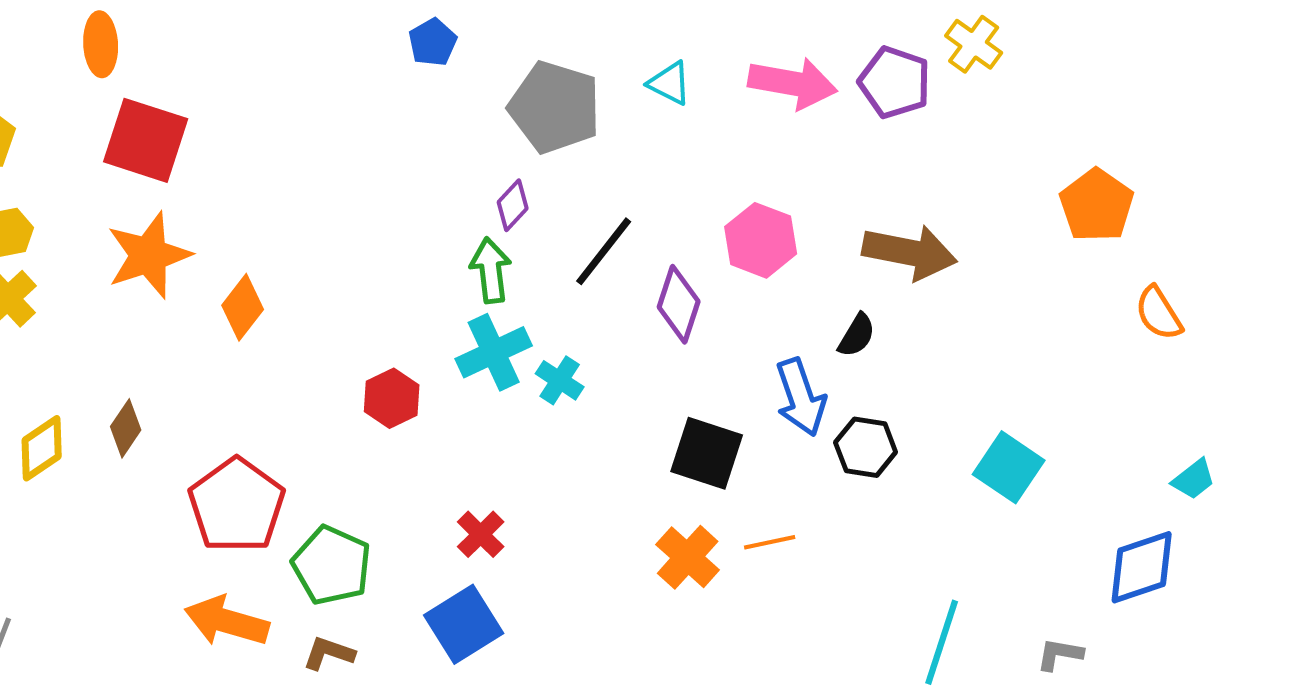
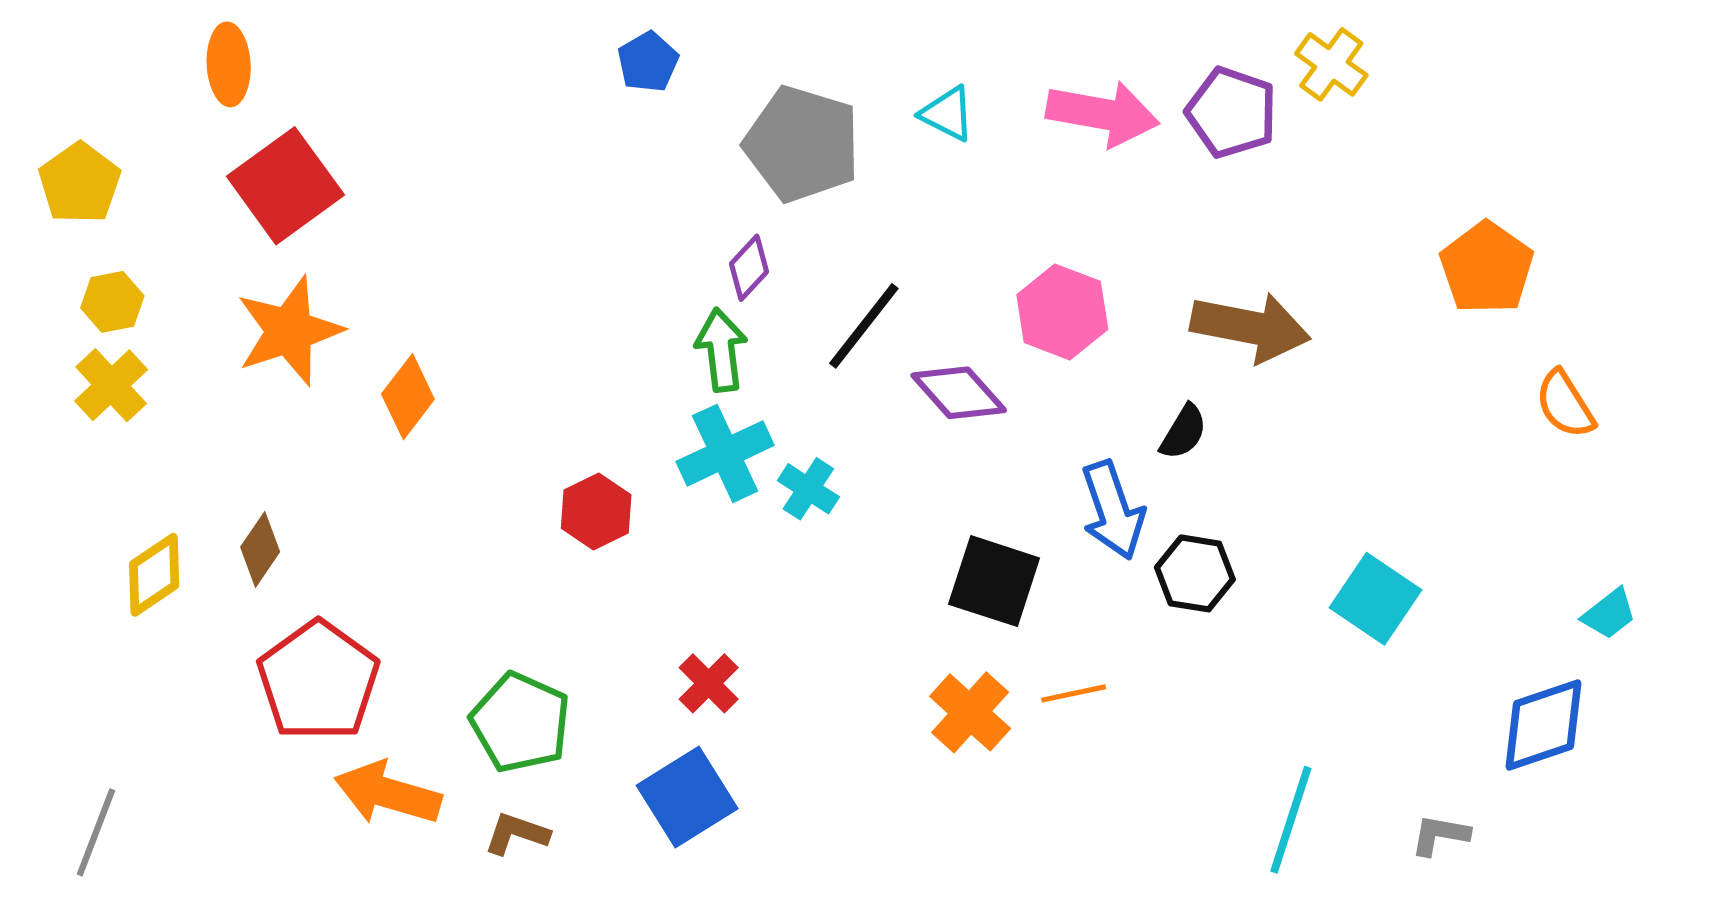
red square: (146, 140) -> (285, 186), turned 36
purple diamond: (679, 304) -> (959, 393), turned -60
red pentagon: (237, 505) -> (318, 681), moved

